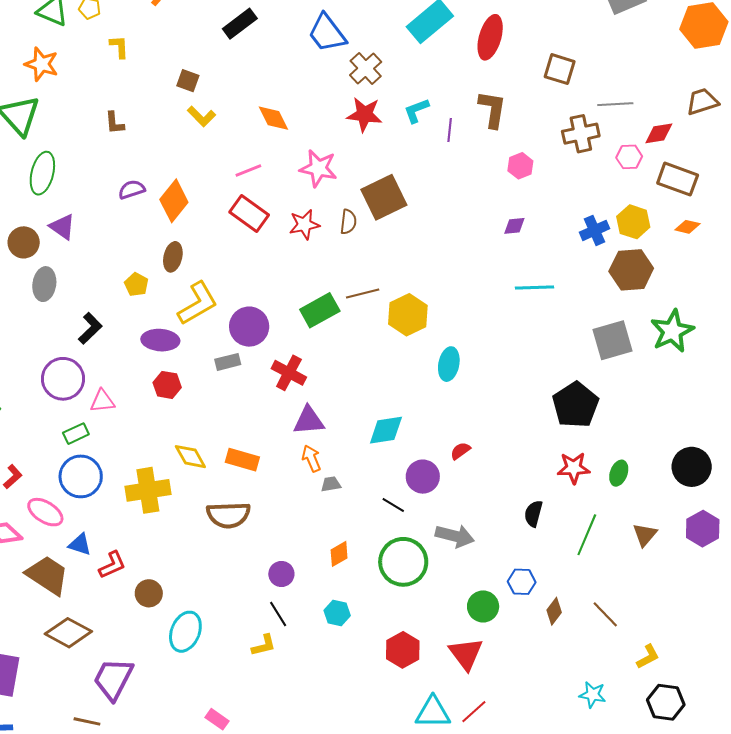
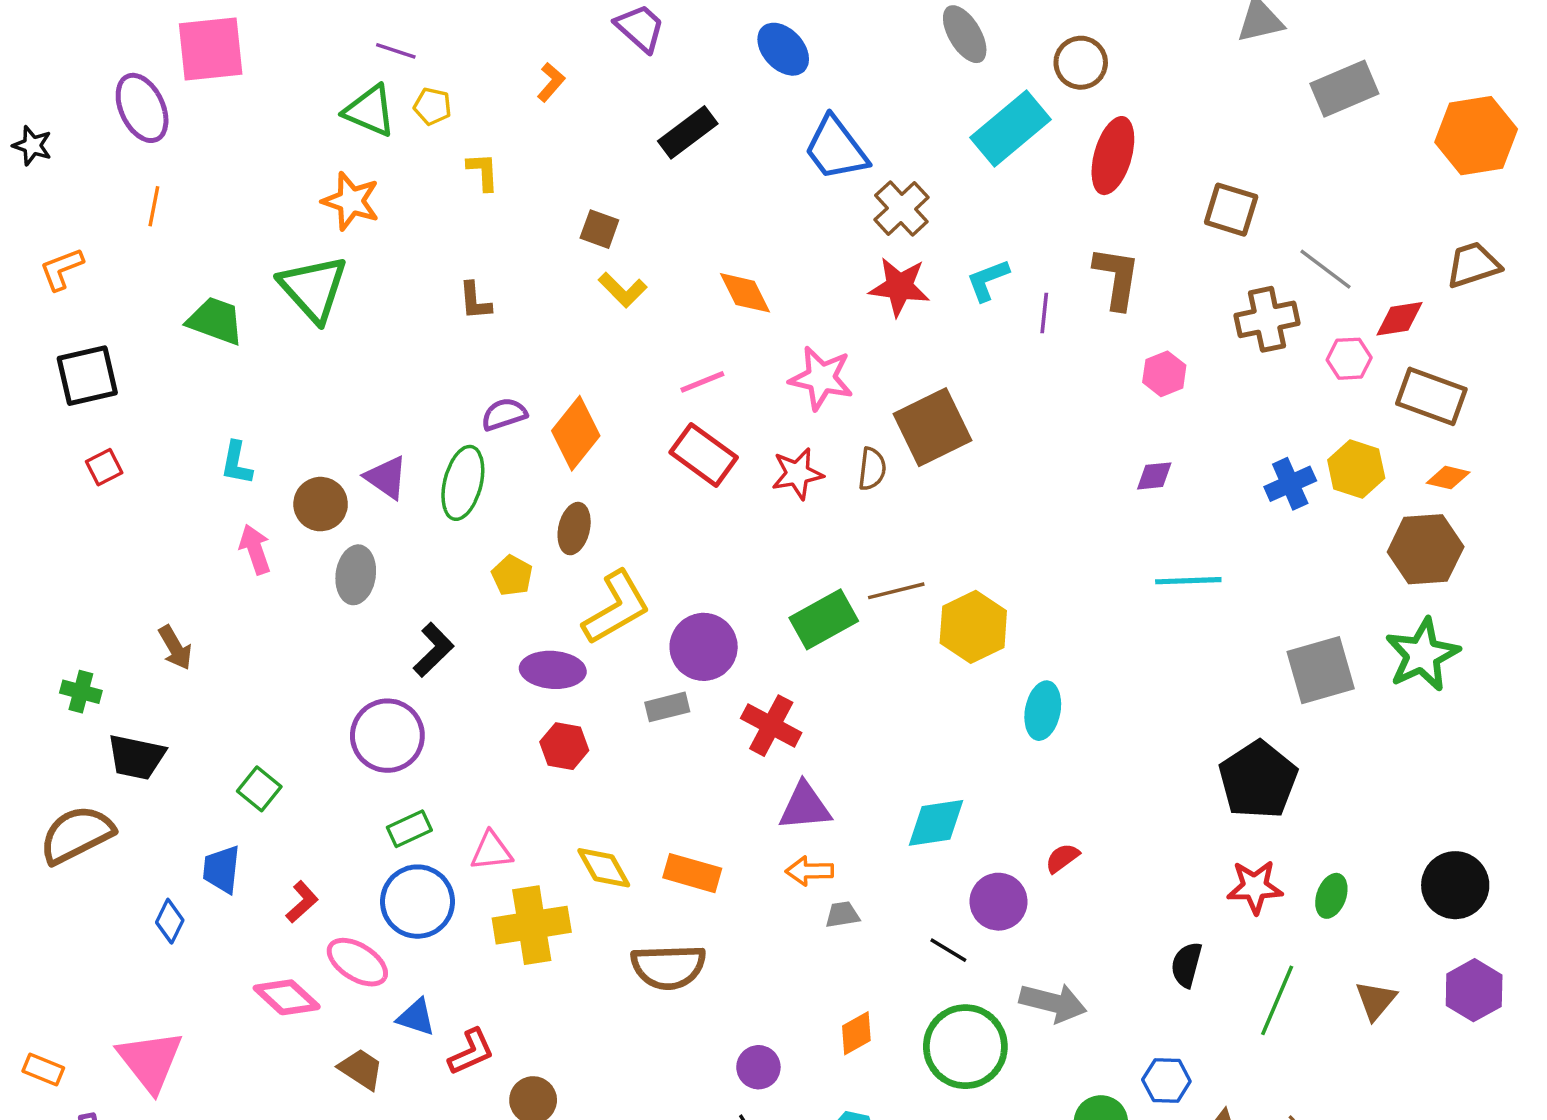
gray line: (615, 104) -> (1326, 269), turned 40
green ellipse: (42, 173) -> (463, 483), moved
brown hexagon: (631, 270) -> (1426, 549), moved
pink triangle: (102, 401) -> (491, 851), moved
orange arrow: (311, 458) -> (809, 871), turned -68
brown trapezoid: (47, 575) -> (361, 1069), size x0.6

